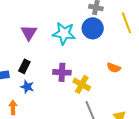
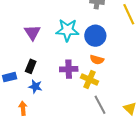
blue circle: (93, 28) -> (95, 36), moved
orange semicircle: (114, 68) -> (97, 60), moved

